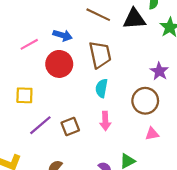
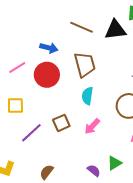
pink line: (29, 44) -> (17, 68), moved
pink arrow: (105, 121) -> (92, 126), turned 48
brown square: (70, 126) -> (61, 123), moved

